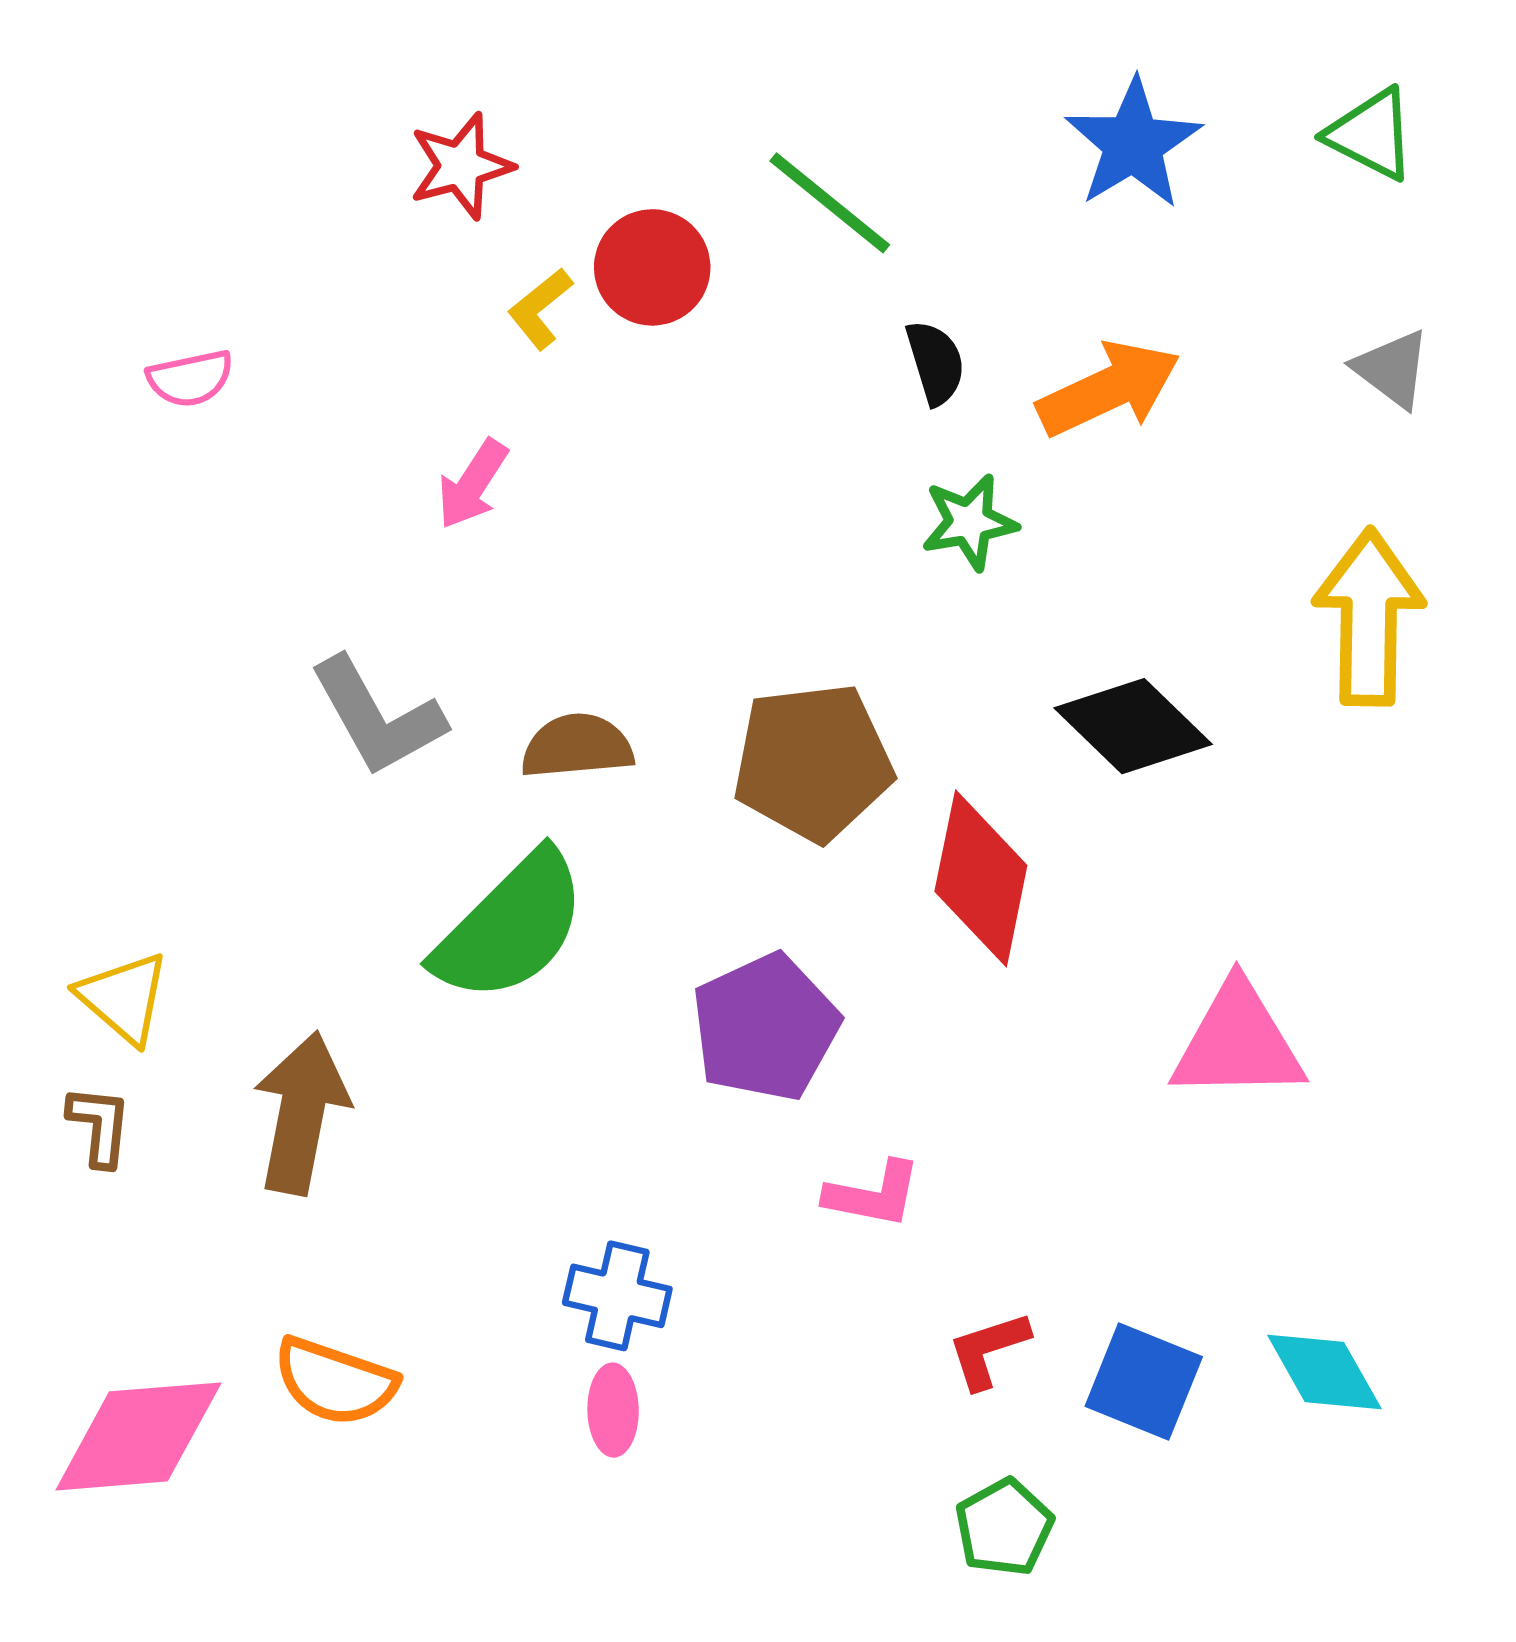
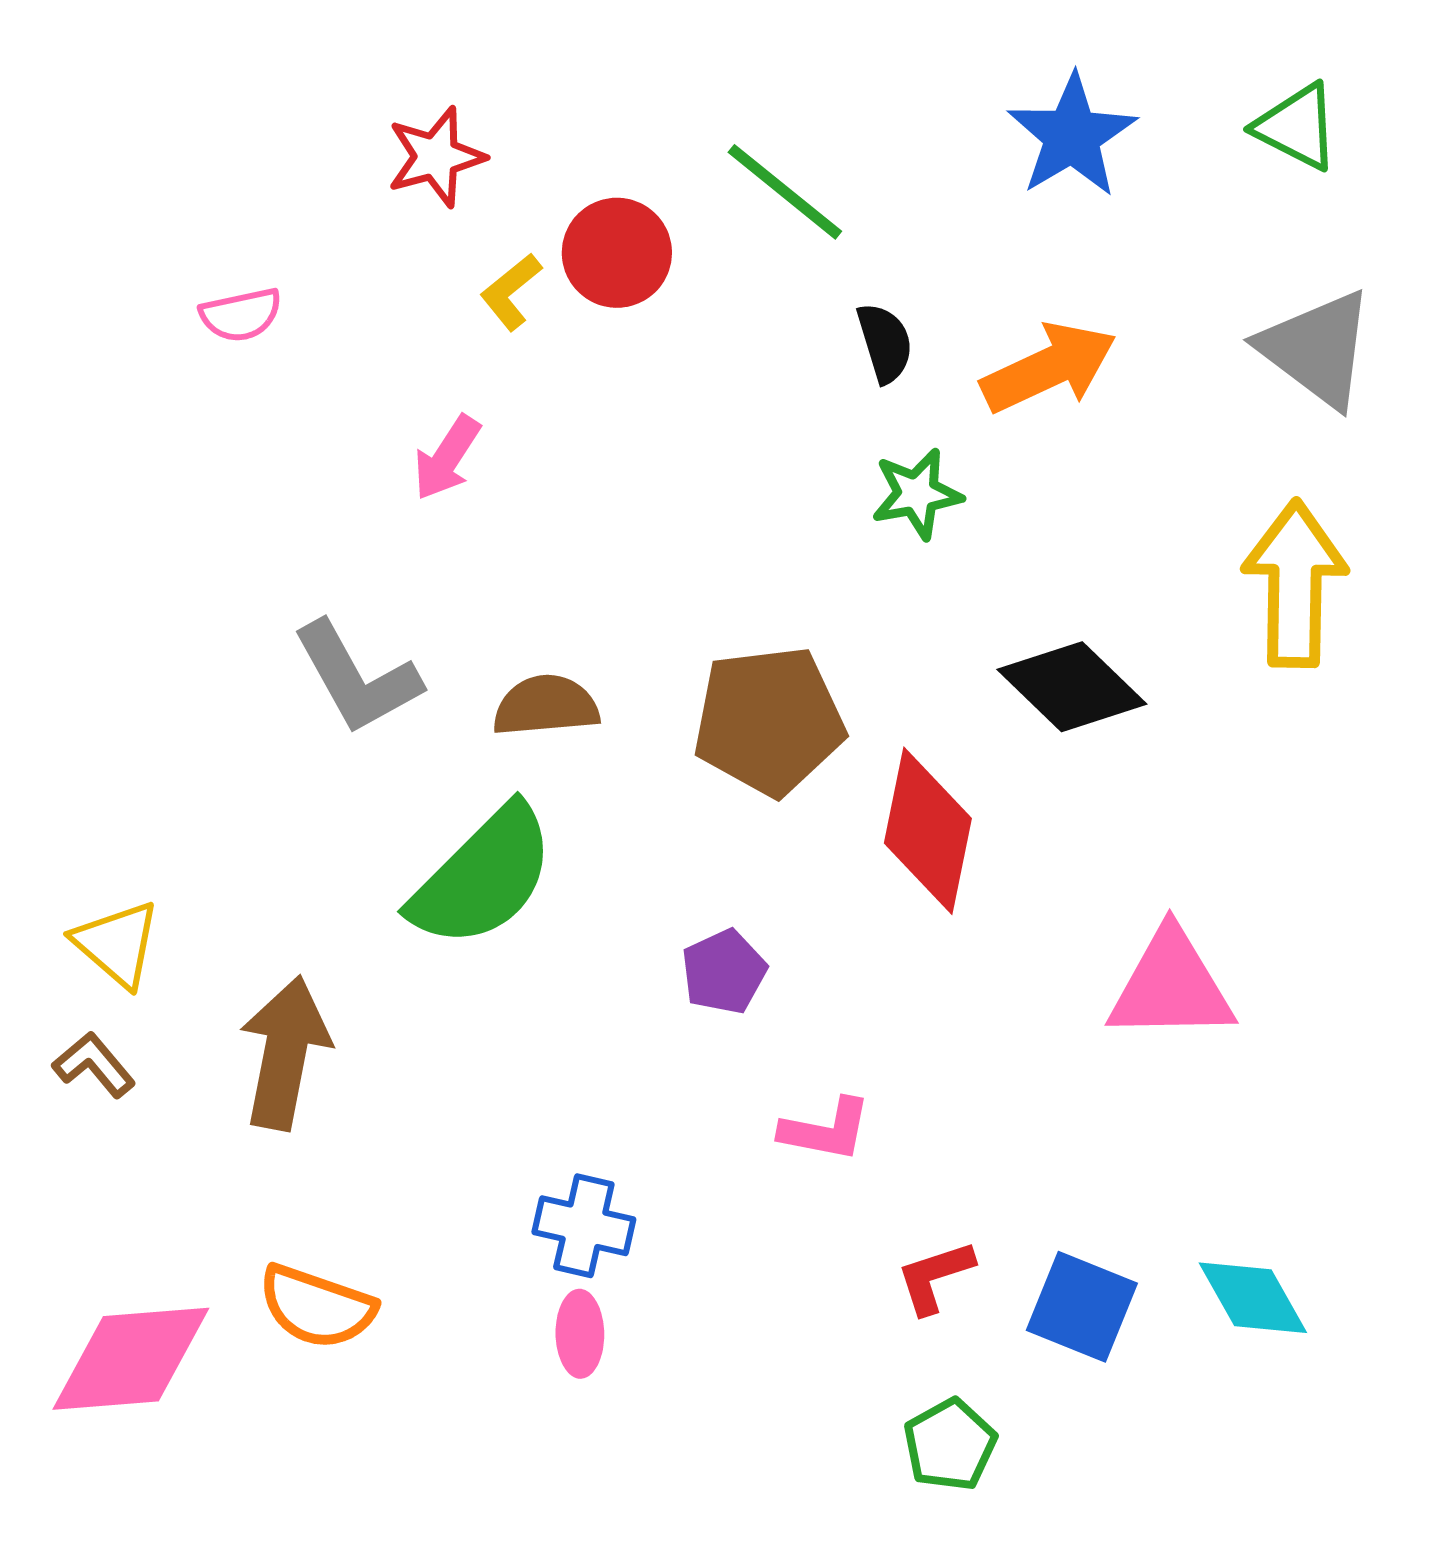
gray triangle: (1392, 369) -> (1317, 349), size x1.6
pink semicircle: (190, 378) -> (241, 315), moved
purple pentagon: (765, 1027) -> (724, 972), size x0.6
brown L-shape: (99, 1126) -> (94, 1065), turned -46

